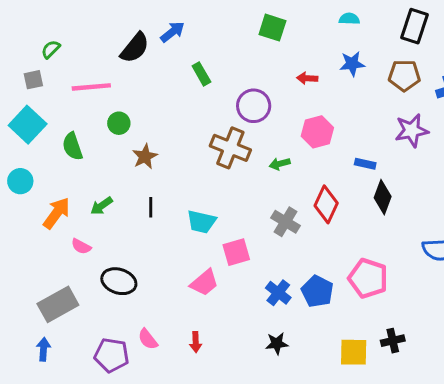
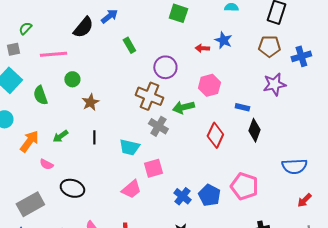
blue star: (352, 64) -> (223, 40), moved, turned 30
green arrow: (280, 164) -> (183, 107), size x1.5
gray cross: (286, 222) -> (158, 126), moved

